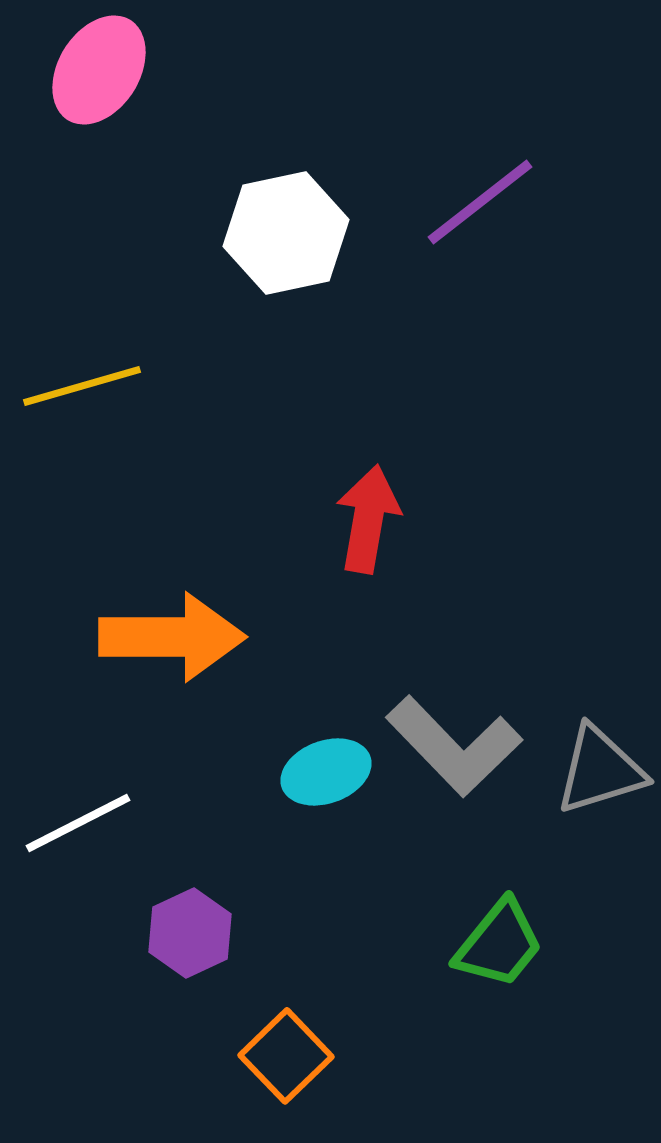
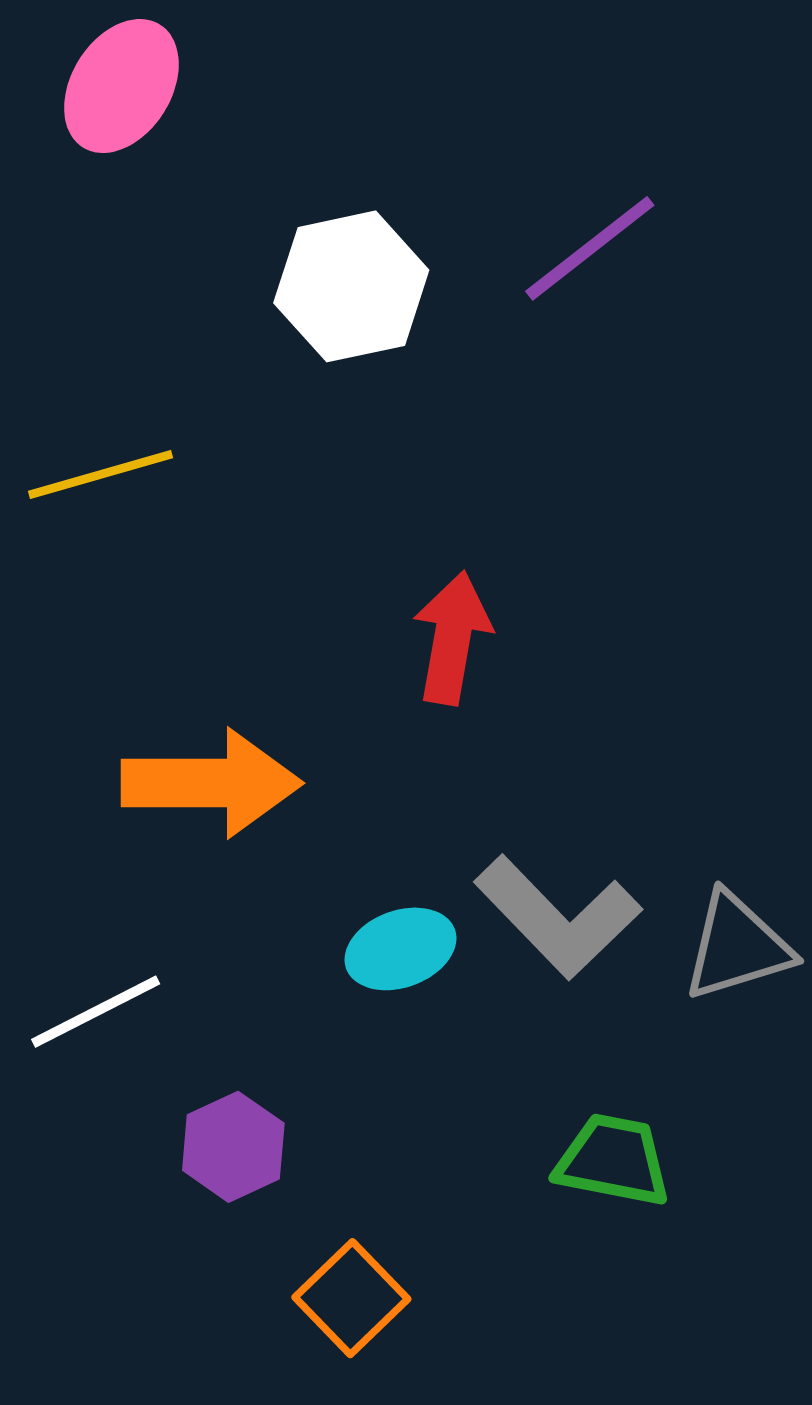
green trapezoid: (499, 944) -> (613, 1160), turned -118

